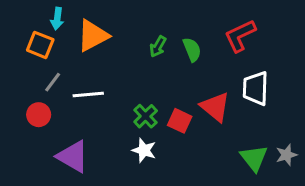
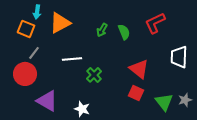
white trapezoid: (256, 88) -> (179, 57), moved
white line: (88, 95) -> (72, 59), moved
red circle: (39, 115) -> (25, 74), size x1.5
red square: (180, 121) -> (136, 93), moved
white star: (144, 150) -> (82, 109), moved

